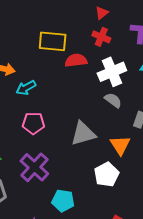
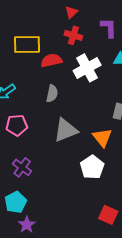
gray semicircle: (113, 100) -> (52, 94), moved, turned 72
purple cross: (34, 167) -> (22, 167), size x0.7
cyan pentagon: (63, 201) -> (16, 202), moved, turned -30

